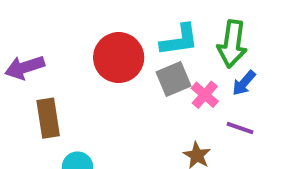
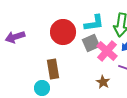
pink cross: (205, 95) -> (107, 51), size x1.5
brown rectangle: (48, 118) -> (53, 69), moved

